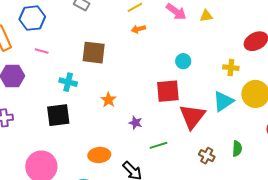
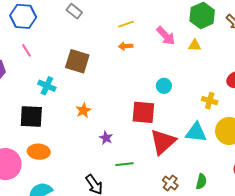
pink line: (42, 51) -> (27, 50), turned 32
cyan triangle: (223, 101) -> (196, 132), turned 30
orange ellipse: (99, 155) -> (39, 152), moved

